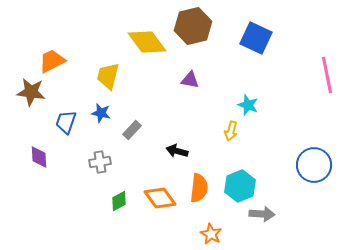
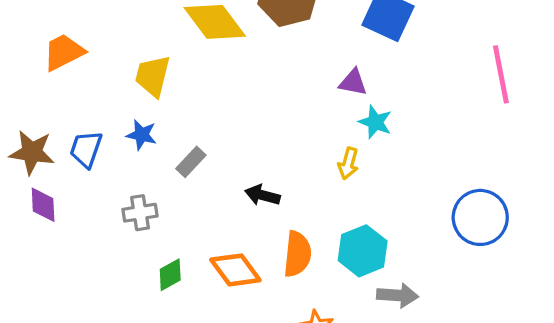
purple triangle: (190, 80) -> (353, 82), moved
brown star: (31, 92) -> (32, 152), moved

